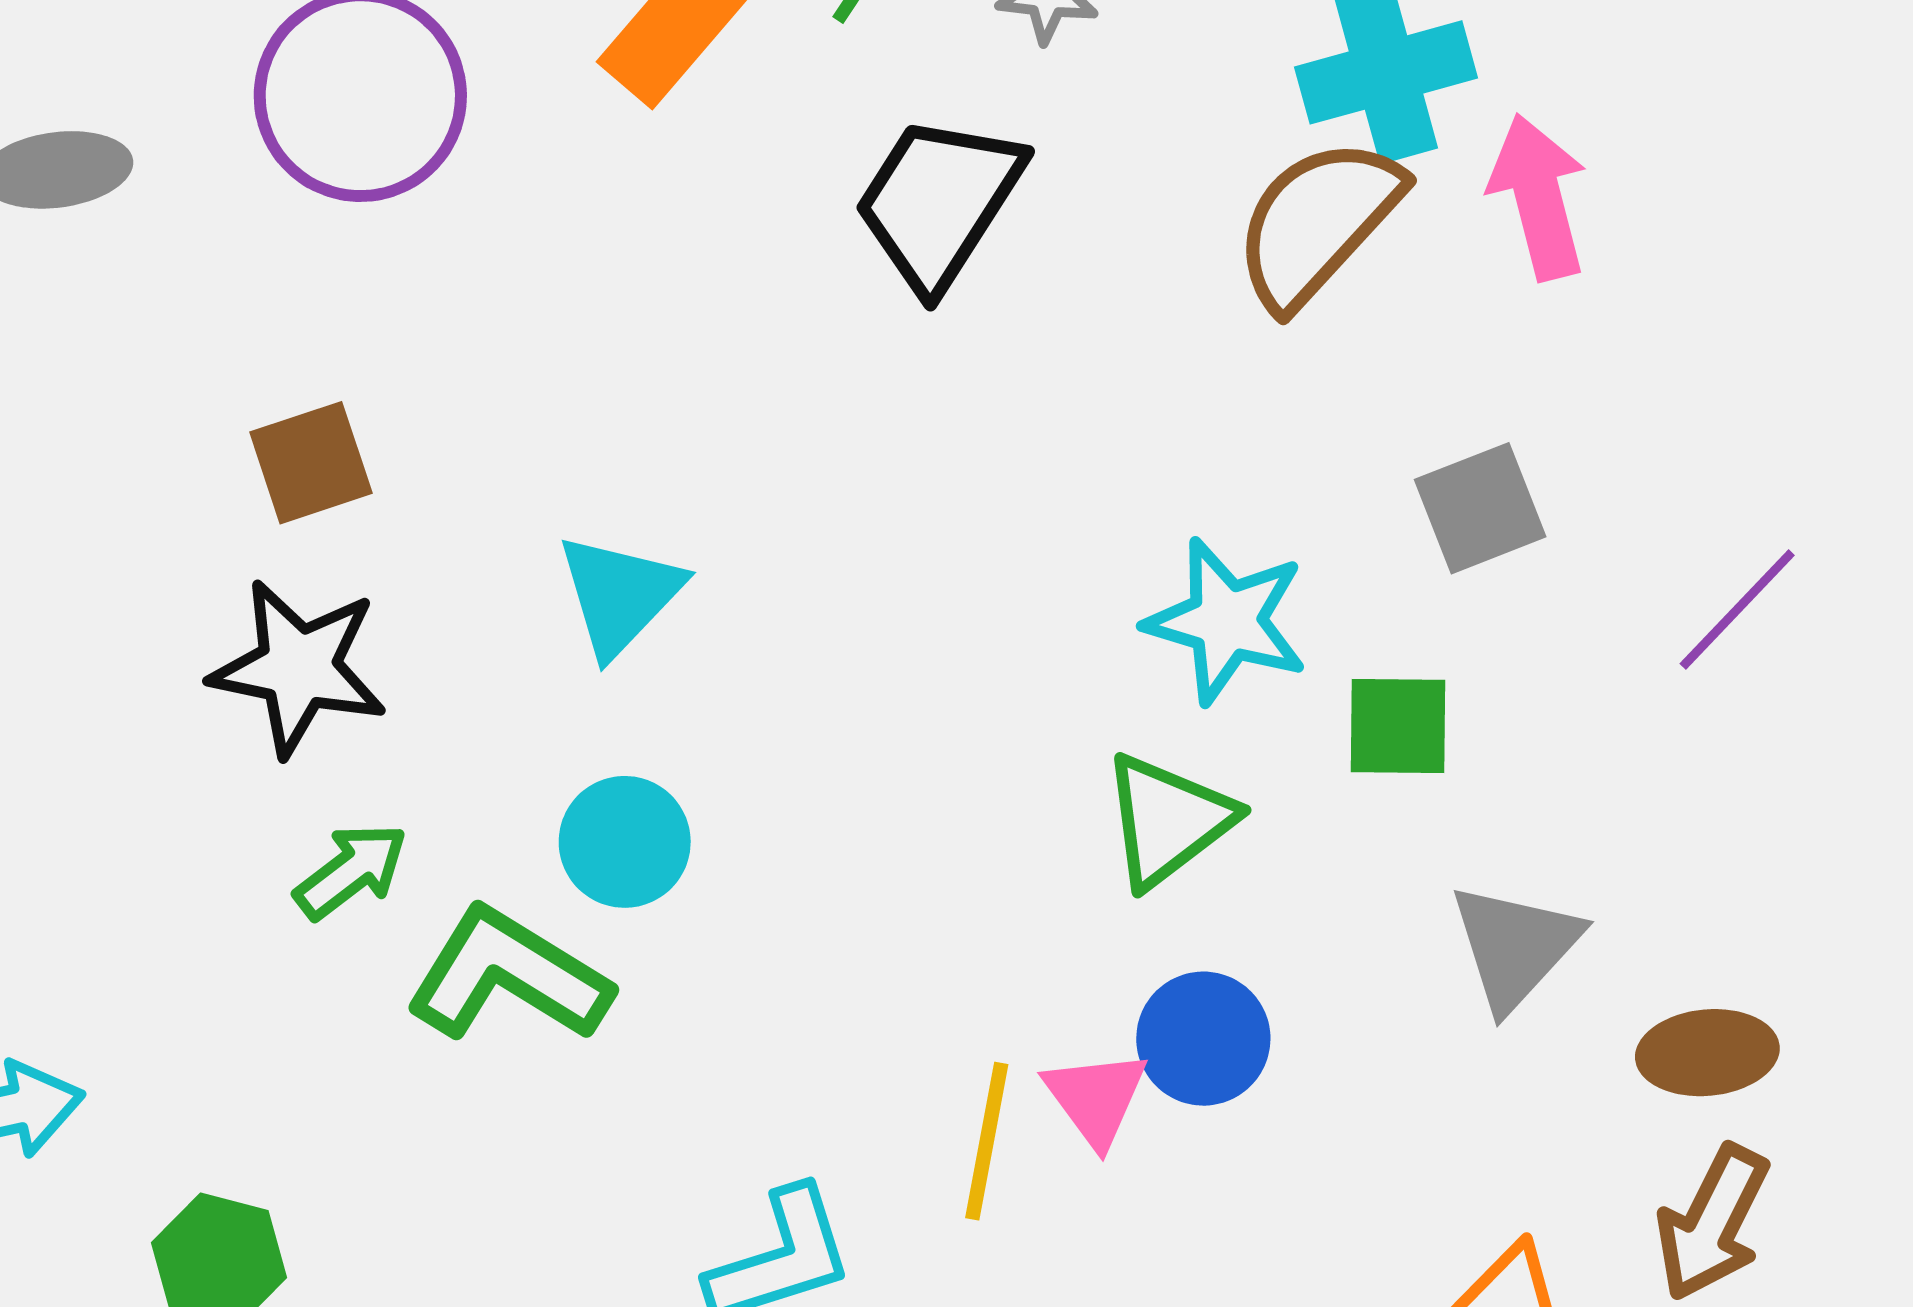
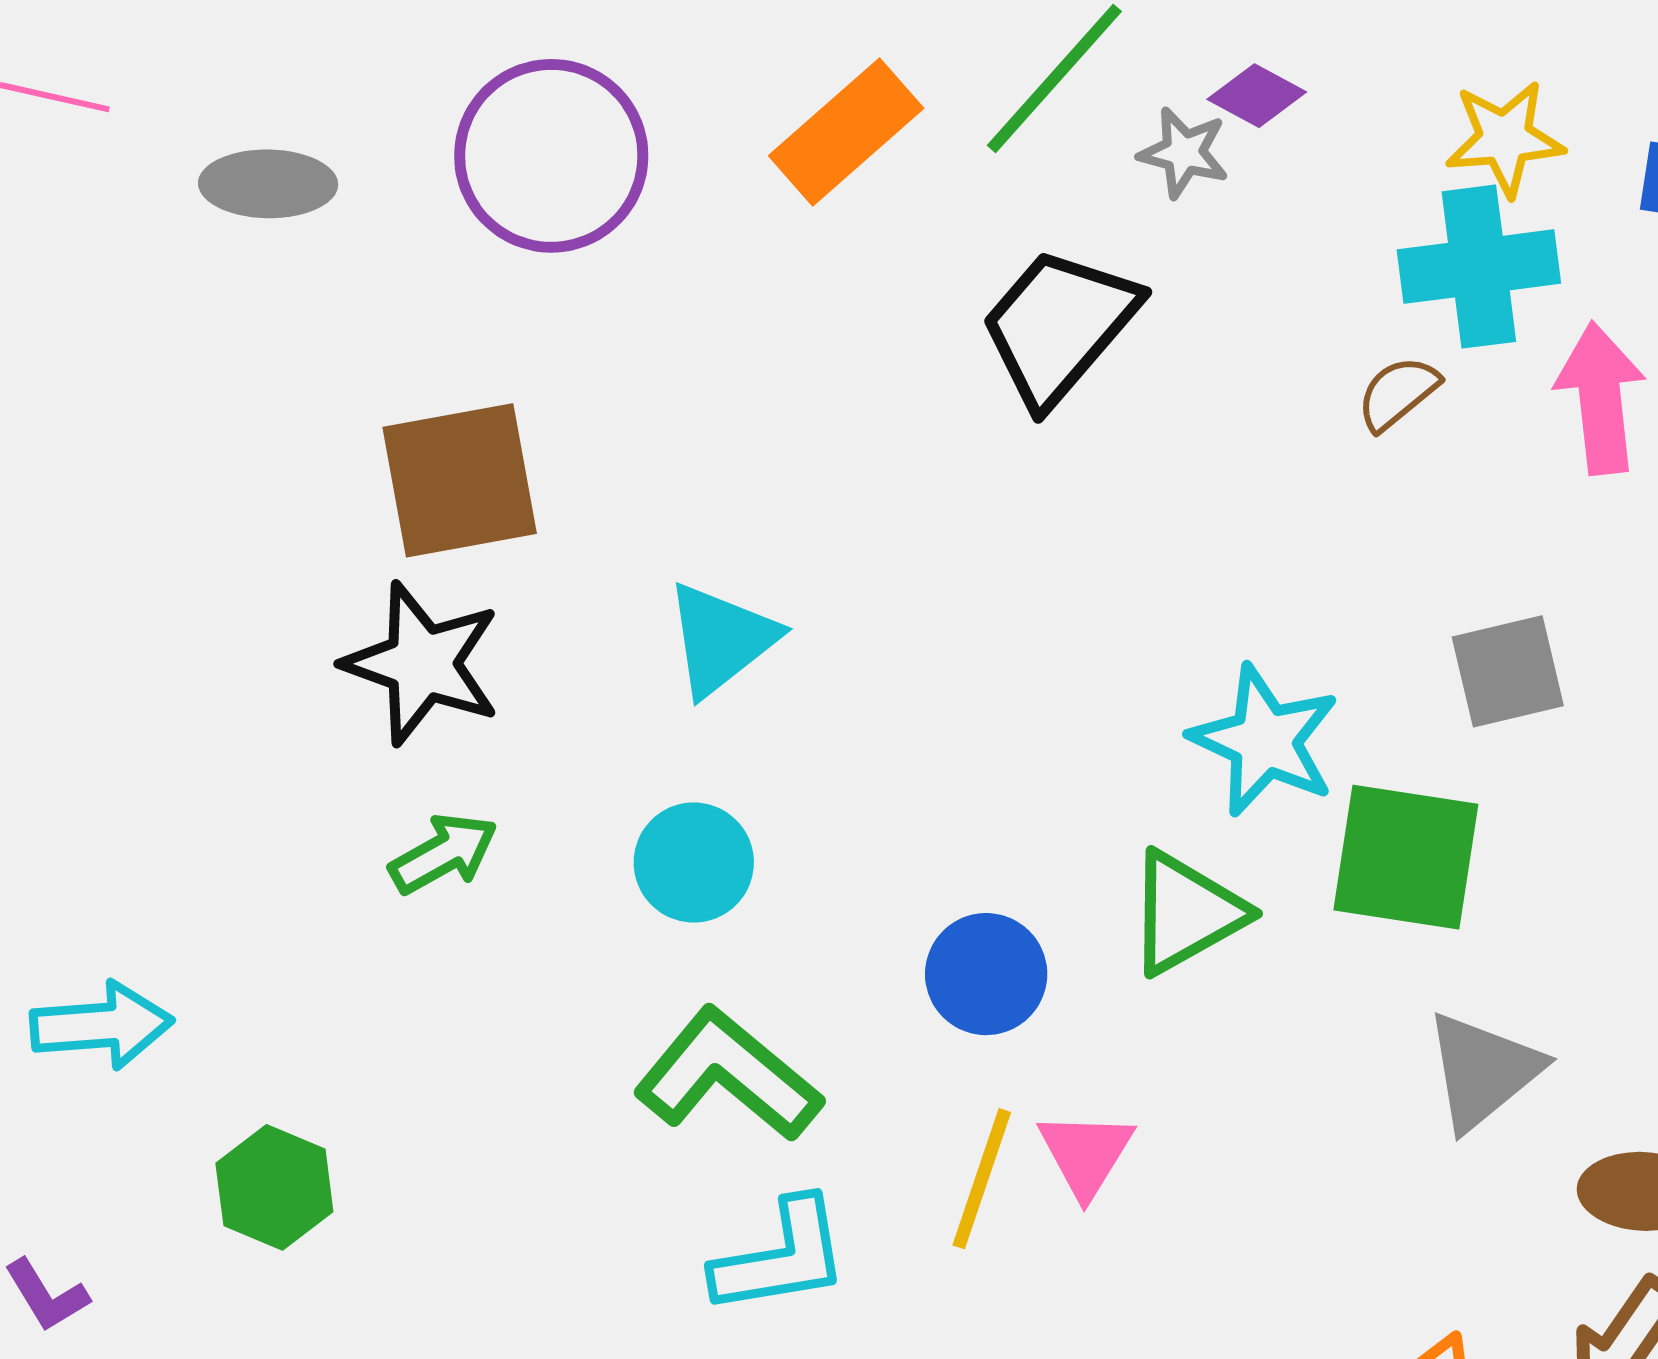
brown semicircle: (1318, 223) -> (1398, 393), size x0.5
brown square: (311, 463) -> (460, 480), size x1.5
green square: (1398, 726) -> (1406, 857), size x1.5
green L-shape: (508, 975) -> (728, 1075), moved
blue circle: (1203, 1039) -> (986, 974), moved

